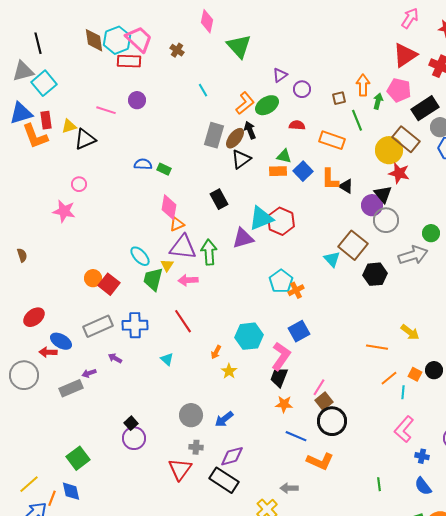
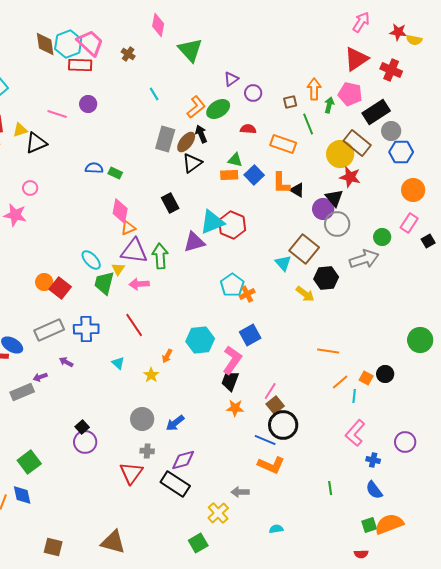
yellow arrow: (410, 332) -> (305, 294), moved
yellow star: (229, 371) -> (151, 375), moved
blue line: (296, 436) -> (265, 440), moved

